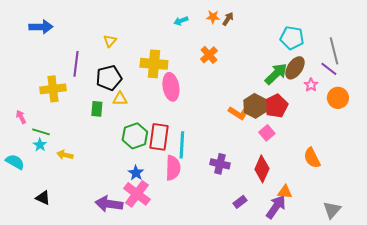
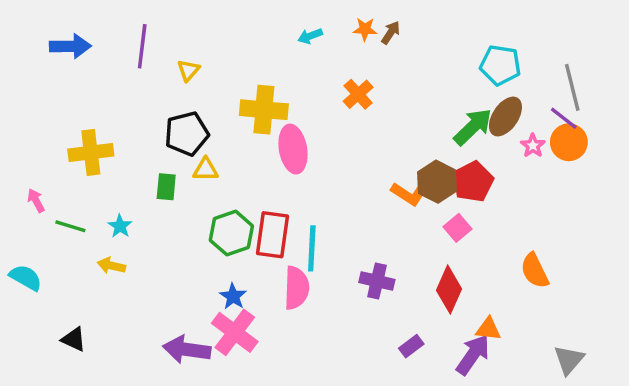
purple line: (76, 64) -> (142, 46), moved
orange circle: (338, 98) -> (569, 142), moved
cyan star: (40, 145) -> (120, 226), moved

